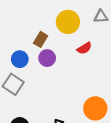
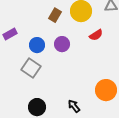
brown rectangle: (41, 39) -> (55, 15), moved

